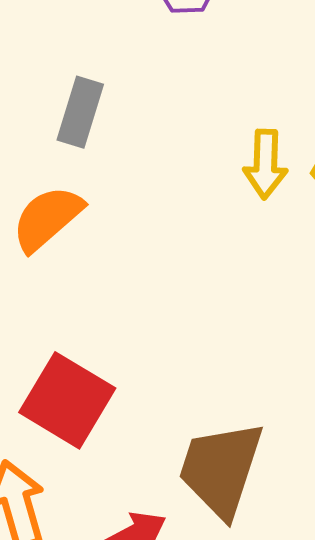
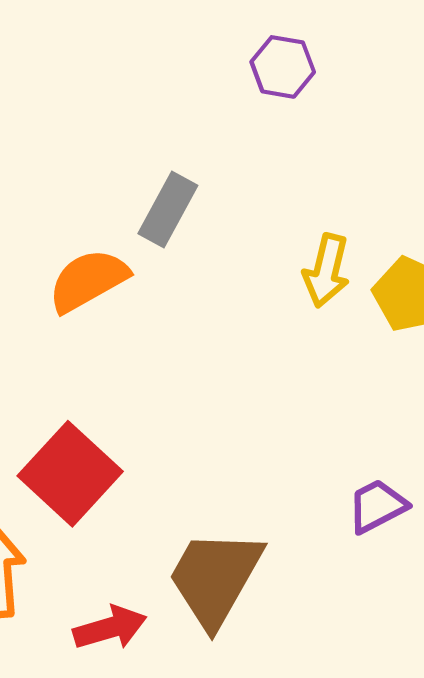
gray rectangle: (80, 112) -> (168, 210), moved

